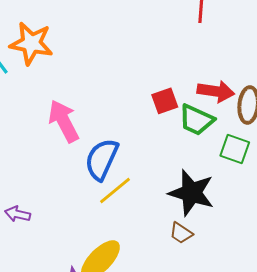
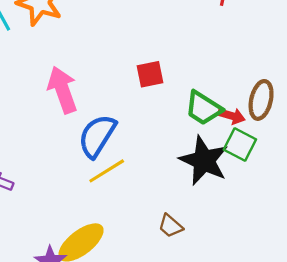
red arrow: (216, 91) -> (232, 116), moved, size x0.7
red square: (165, 101) -> (150, 74), moved
black star: (191, 193) -> (204, 161), moved

